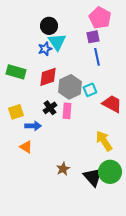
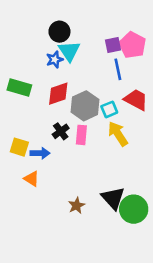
pink pentagon: (100, 18) -> (132, 45), moved
red trapezoid: (112, 104) -> (136, 100), moved
yellow square: (16, 112) -> (19, 147), moved, turned 35
yellow arrow: (104, 141) -> (118, 134), moved
black triangle: (93, 177) -> (113, 198), moved

